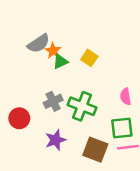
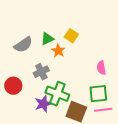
gray semicircle: (39, 43) -> (23, 45), moved
orange star: (53, 51) -> (58, 51), moved
green cross: (82, 106) -> (57, 94), moved

